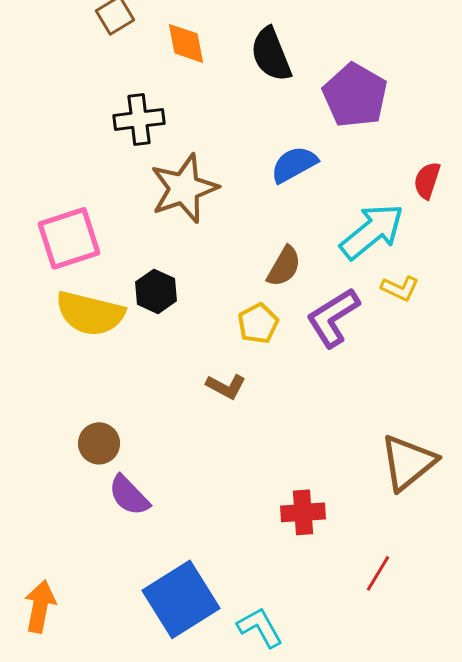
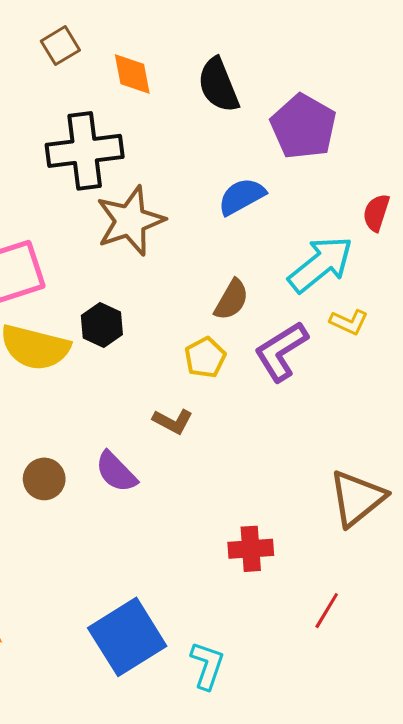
black cross: (139, 119) -> (85, 151), size x1.5
purple semicircle: (129, 495) -> (116, 472), moved
cyan L-shape: (260, 627) -> (207, 665), turned 48

